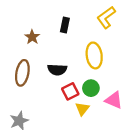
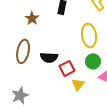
black semicircle: (57, 70) -> (49, 57), moved
green circle: (91, 88) -> (93, 61), moved

